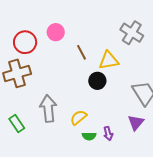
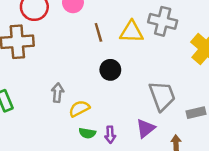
gray cross: (132, 33) -> (163, 21), turned -30
yellow triangle: (109, 60) -> (131, 32), moved
gray arrow: (48, 108) -> (58, 93), moved, size x0.6

